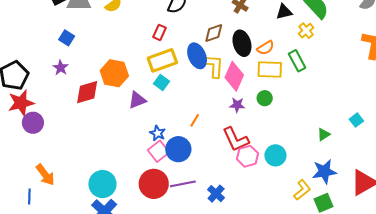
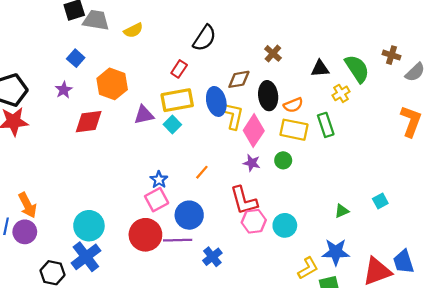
orange hexagon: (114, 73) -> (112, 84), moved
purple triangle: (137, 100) -> (144, 115), moved
purple circle: (33, 123) -> (25, 232), moved
blue circle: (178, 149) -> (189, 215), moved

